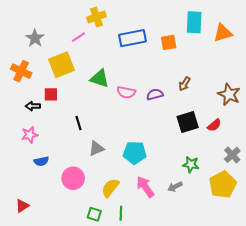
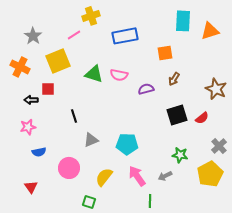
orange square: (169, 42) -> (165, 53), moved
pink semicircle: (126, 92) -> (119, 75), moved
red triangle: (22, 206) -> (31, 187), moved, turned -32
green line: (121, 213) -> (150, 201), moved

